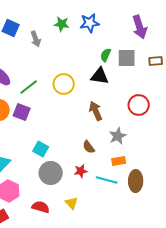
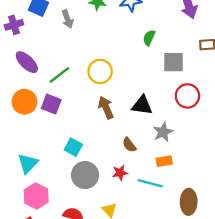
gray square: (127, 58) -> (173, 62), moved
black triangle: (100, 76) -> (142, 105), moved
brown arrow: (96, 111) -> (106, 108), moved
brown ellipse: (136, 181) -> (189, 202), moved

